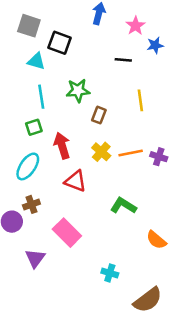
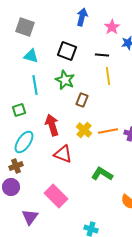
black square: (60, 43) -> (67, 51), moved
green star: (78, 91) -> (65, 80), turned 30
yellow line: (140, 100) -> (108, 76), moved
green square: (34, 127) -> (19, 110), moved
brown cross: (31, 204) -> (16, 166), moved

